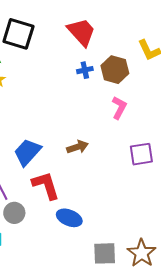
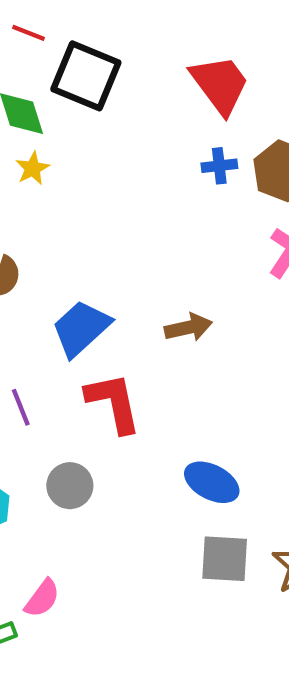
gray circle: (14, 213) -> (70, 486), moved
blue ellipse: (69, 218) -> (212, 482), moved

